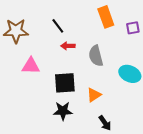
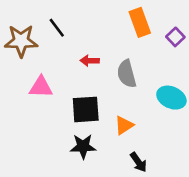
black line: (58, 26) -> (57, 28), moved
purple square: (133, 28) -> (175, 37), turned -32

